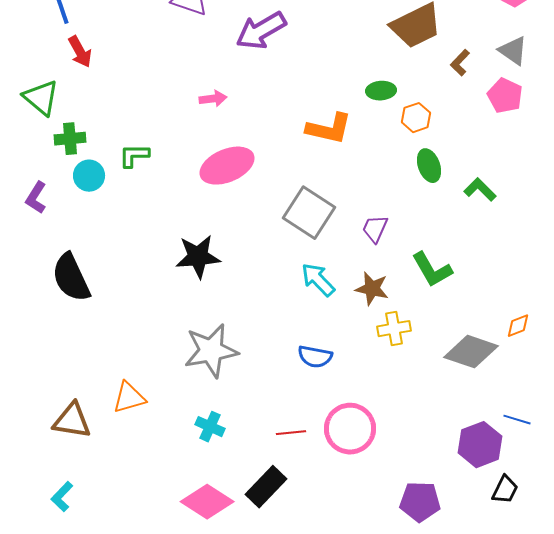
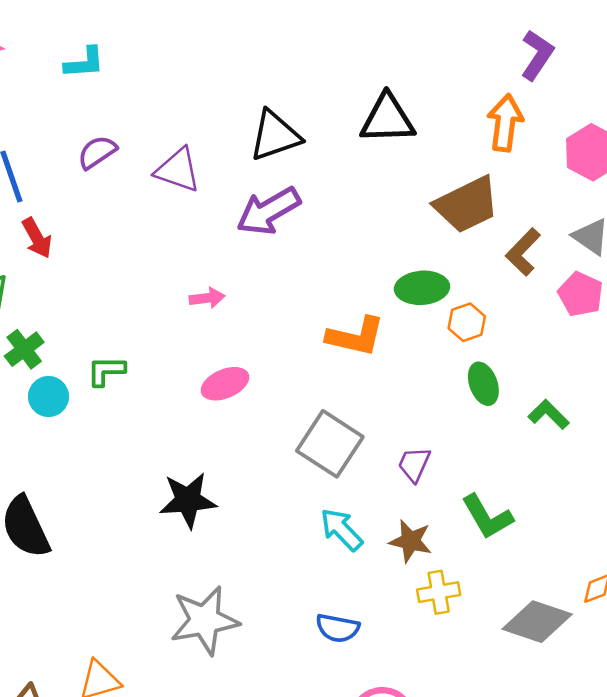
brown L-shape: (460, 63) -> (523, 252), size x1.4
green ellipse: (381, 91) -> (422, 288), size x1.4
green cross: (70, 139) -> (24, 349), turned -32
pink ellipse: (227, 166) -> (225, 384), size x0.7

